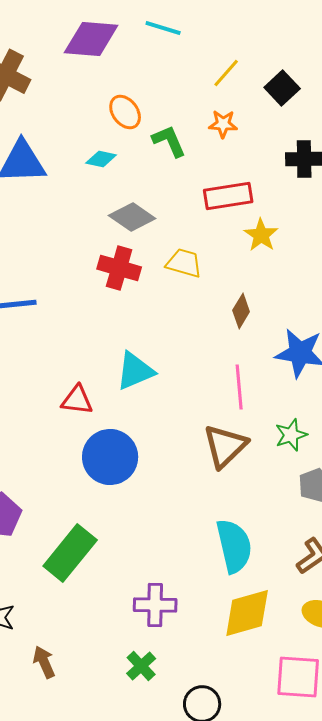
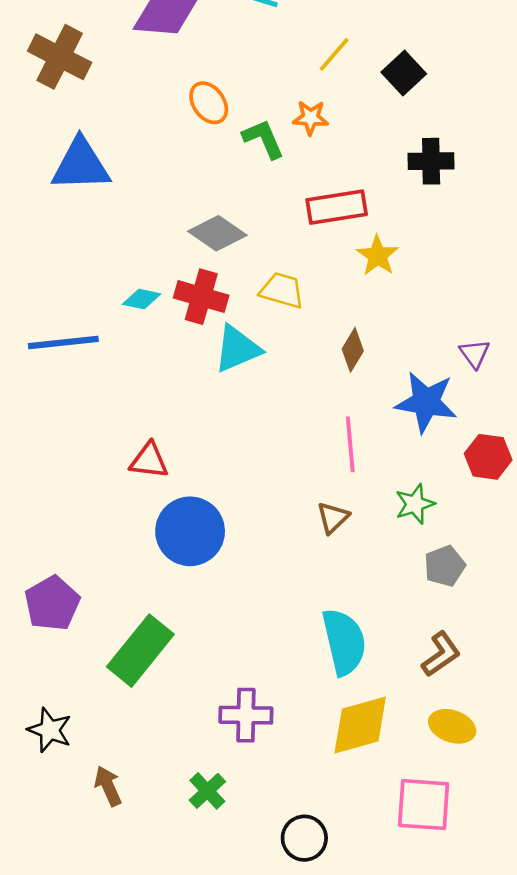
orange star: (223, 124) -> (311, 118), moved
cyan diamond: (101, 159) -> (142, 299), moved
cyan triangle: (135, 371) -> (237, 349), moved
brown triangle: (225, 446) -> (333, 518), size x0.6
green cross: (141, 666) -> (207, 791), moved

